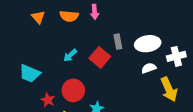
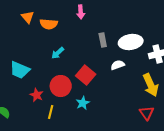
orange semicircle: (69, 16) -> (49, 24), moved
red square: (100, 57) -> (86, 75), moved
white semicircle: (149, 68) -> (118, 65), moved

